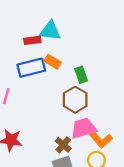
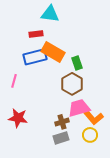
cyan triangle: (50, 31) -> (50, 14), moved
orange rectangle: (53, 62) -> (53, 52), size x1.6
brown cross: (63, 145) -> (62, 122), turned 32

